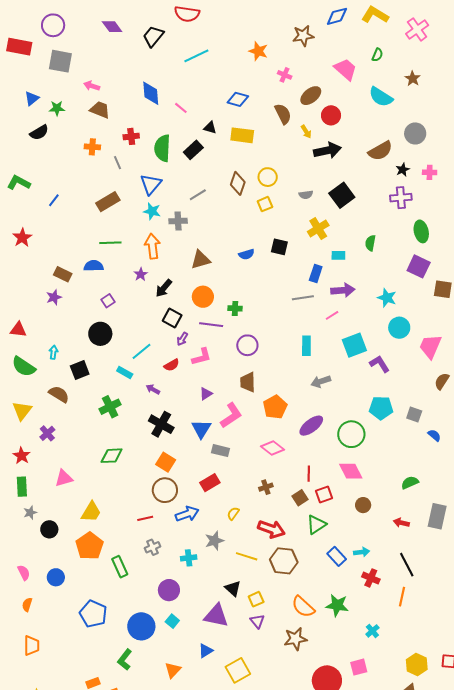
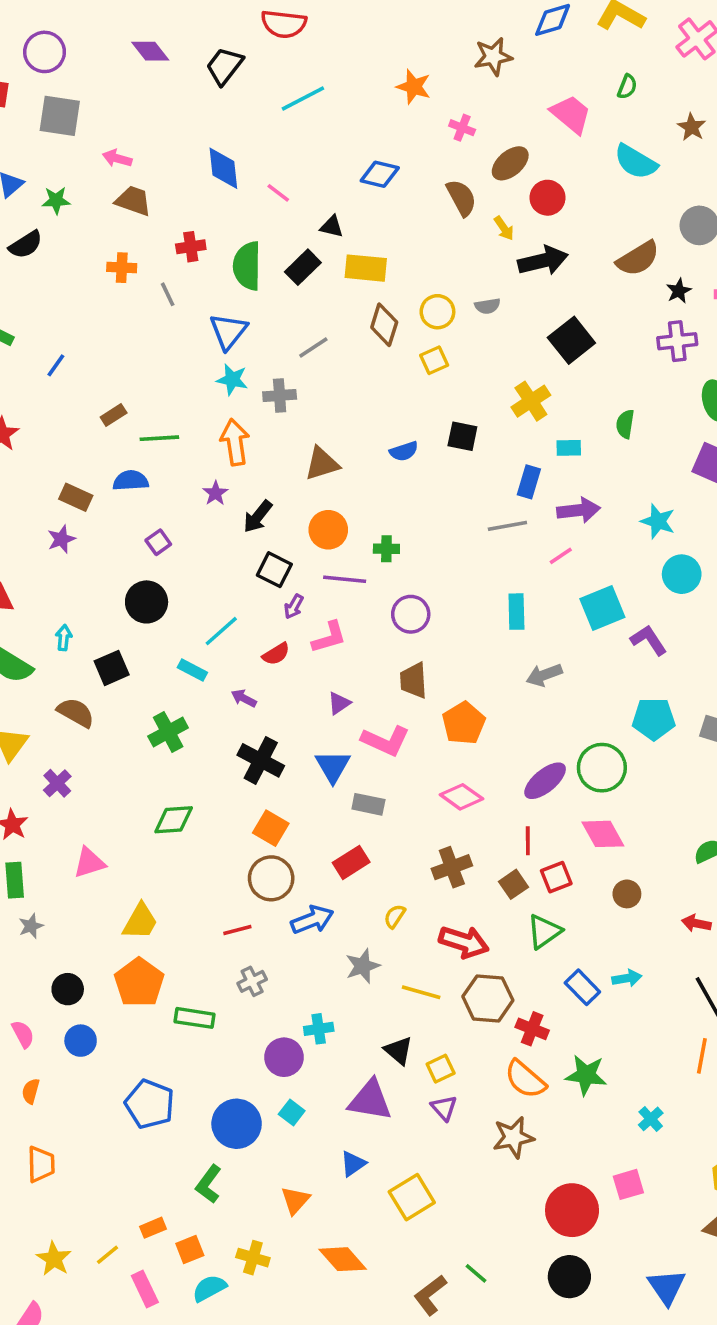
yellow rectangle: (242, 135) -> (366, 268), moved
gray semicircle: (306, 195) -> (487, 306), moved
brown rectangle: (108, 202) -> (114, 415), moved, size x0.6
pink L-shape: (231, 415) -> (386, 741), turned 60
purple ellipse: (311, 426) -> (545, 781), moved
brown cross: (266, 487) -> (452, 867), size x1.5
black circle: (49, 529) -> (68, 989), moved
cyan cross: (189, 558) -> (319, 1029), moved
green rectangle: (120, 567) -> (194, 1018), turned -55
red cross: (371, 578) -> (532, 1029), moved

